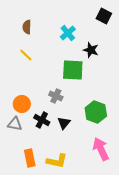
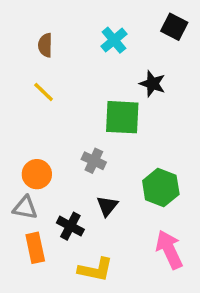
cyan cross: (68, 33) -> (114, 40), moved
black cross: (42, 120) -> (70, 226), moved
orange rectangle: (30, 158) -> (35, 248), moved

